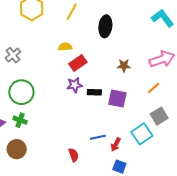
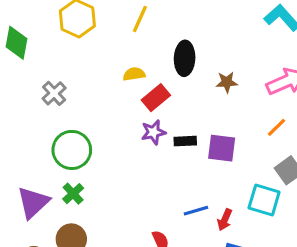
black ellipse: (105, 26) -> (185, 58), moved
brown star: (124, 66) -> (227, 82), moved
green cross: (20, 120) -> (73, 194), turned 32
cyan square: (142, 134) -> (264, 200), turned -35

